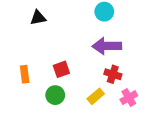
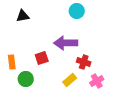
purple arrow: (107, 46) -> (66, 43), moved
green circle: (55, 95) -> (26, 79), moved

